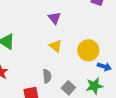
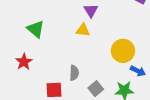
yellow triangle: (56, 46) -> (83, 30), moved, turned -40

